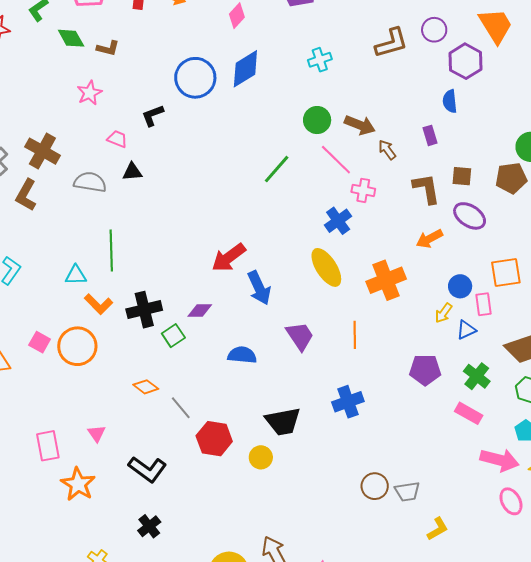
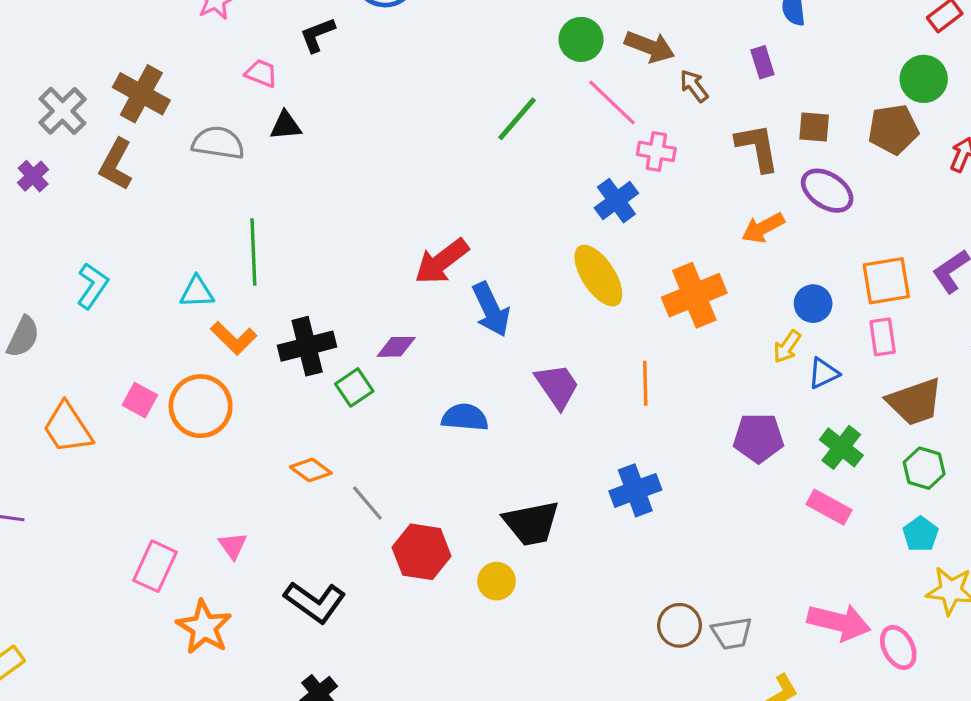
pink rectangle: (483, 304) -> (883, 337), moved
pink rectangle: (48, 446) -> (155, 566), turned 36
pink arrow: (500, 460) -> (839, 622), moved

